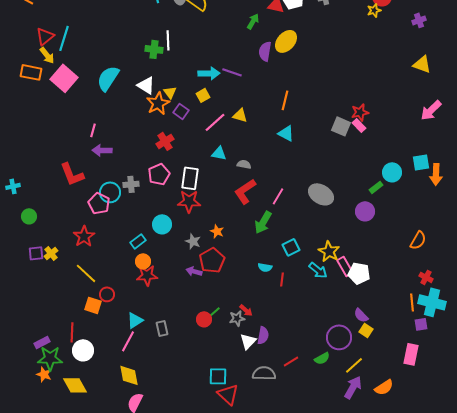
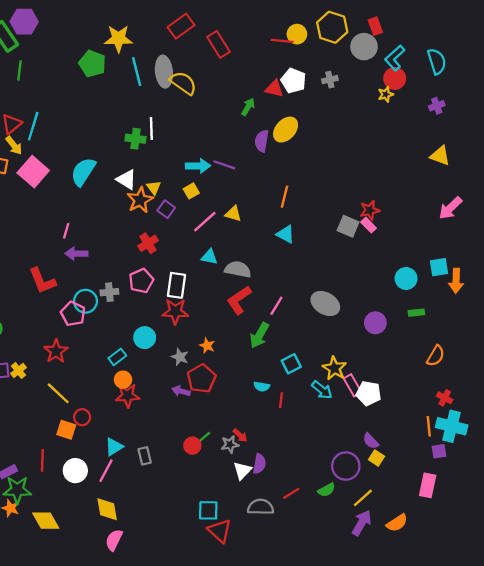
gray semicircle: (244, 164) -> (238, 269), size x1.6
green rectangle: (376, 187) -> (416, 313), moved, turned 32
white circle: (83, 350) -> (75, 471), moved

